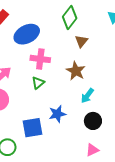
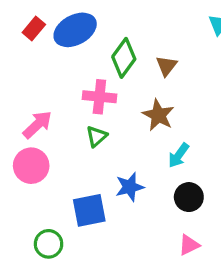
green diamond: (70, 18) -> (124, 58), moved
blue ellipse: (27, 34) -> (75, 30), moved

